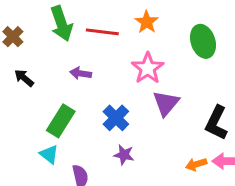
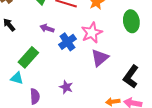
blue cross: (116, 118) -> (67, 42), moved
cyan triangle: (49, 154) -> (17, 78), turned -32

